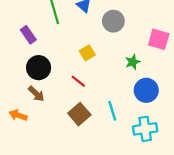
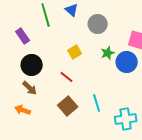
green star: (133, 62) -> (108, 53), moved
blue circle: (146, 90) -> (127, 62), moved
orange arrow: (18, 115) -> (23, 110), moved

